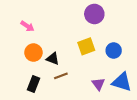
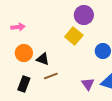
pink arrow: (27, 26) -> (18, 27), turned -40
yellow square: (86, 46) -> (74, 36), moved, turned -30

